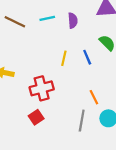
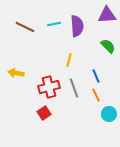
purple semicircle: (73, 21) -> (77, 26), size x1.5
blue line: (87, 57) -> (96, 76), moved
gray line: (82, 121) -> (74, 88), moved, turned -30

